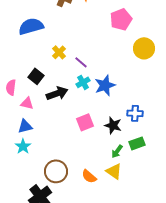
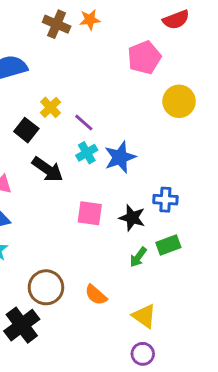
black square: (36, 76) -> (26, 130), moved
black arrow: (57, 93) -> (47, 169), turned 55
pink square: (85, 122) -> (90, 213), turned 30
yellow triangle: (114, 171) -> (144, 316), moved

